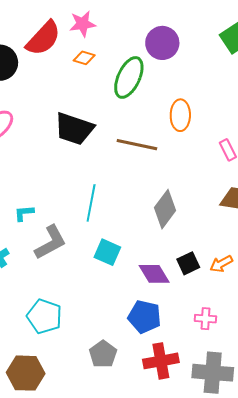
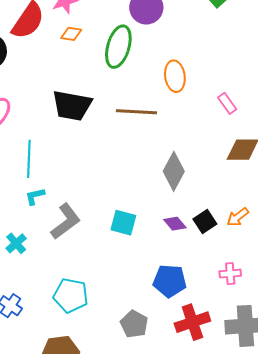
cyan line: (91, 203) -> (29, 159), moved
purple diamond: (154, 274) -> (175, 224), moved, size x0.7

